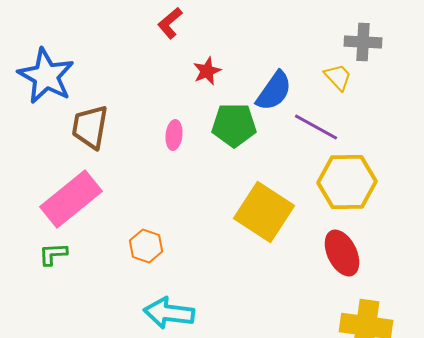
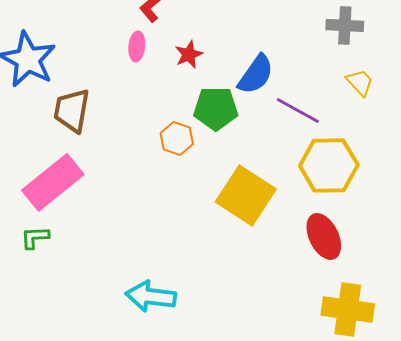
yellow trapezoid: (338, 77) -> (360, 82), moved
pink ellipse: (174, 135) -> (137, 46), moved
orange hexagon: (146, 246) -> (177, 138), moved

